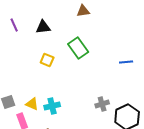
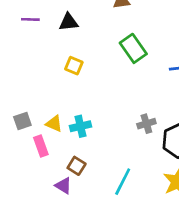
purple line: (14, 25) -> (30, 19), turned -64
green rectangle: (78, 48) -> (133, 48), moved

